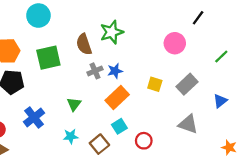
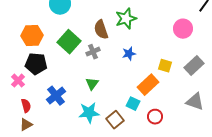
green square: (48, 58) -> (69, 42), turned -35
gray cross: (95, 71) -> (93, 52), moved
orange rectangle: (117, 98) -> (148, 85), moved
cyan square: (119, 126) -> (133, 104), turned -32
cyan star: (71, 136) -> (89, 113), size x1.5

